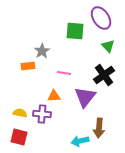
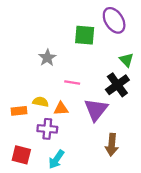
green triangle: (108, 46) -> (126, 60), moved
orange rectangle: (28, 66) -> (19, 111), moved
yellow semicircle: (20, 113) -> (41, 102), moved
cyan arrow: (80, 141) -> (56, 159), moved, turned -42

